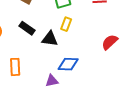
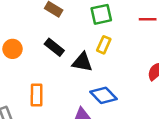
blue diamond: (68, 64) -> (104, 95), turned 40

